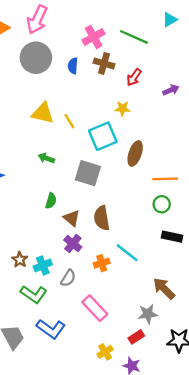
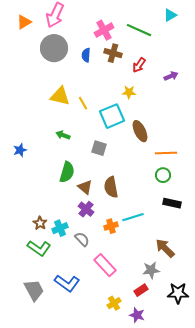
brown ellipse: (135, 153) -> (140, 131), turned -45
gray square: (88, 173) -> (99, 148), size x0.7
green semicircle: (51, 201) -> (67, 172), size x1.5
cyan line: (127, 253) -> (133, 217), turned -55
gray semicircle: (68, 278) -> (82, 239), turned -77
green L-shape: (34, 294) -> (39, 248), moved

